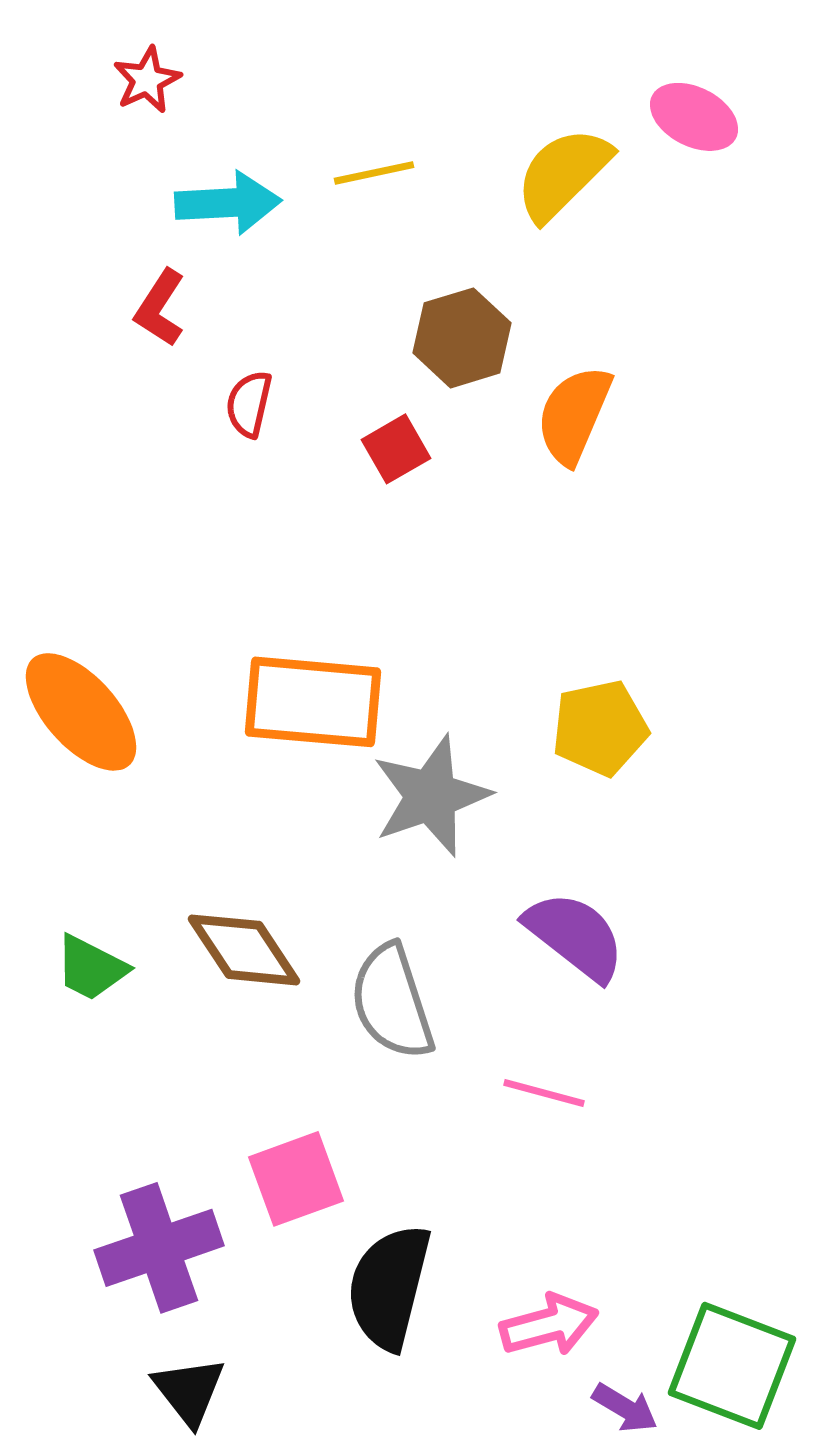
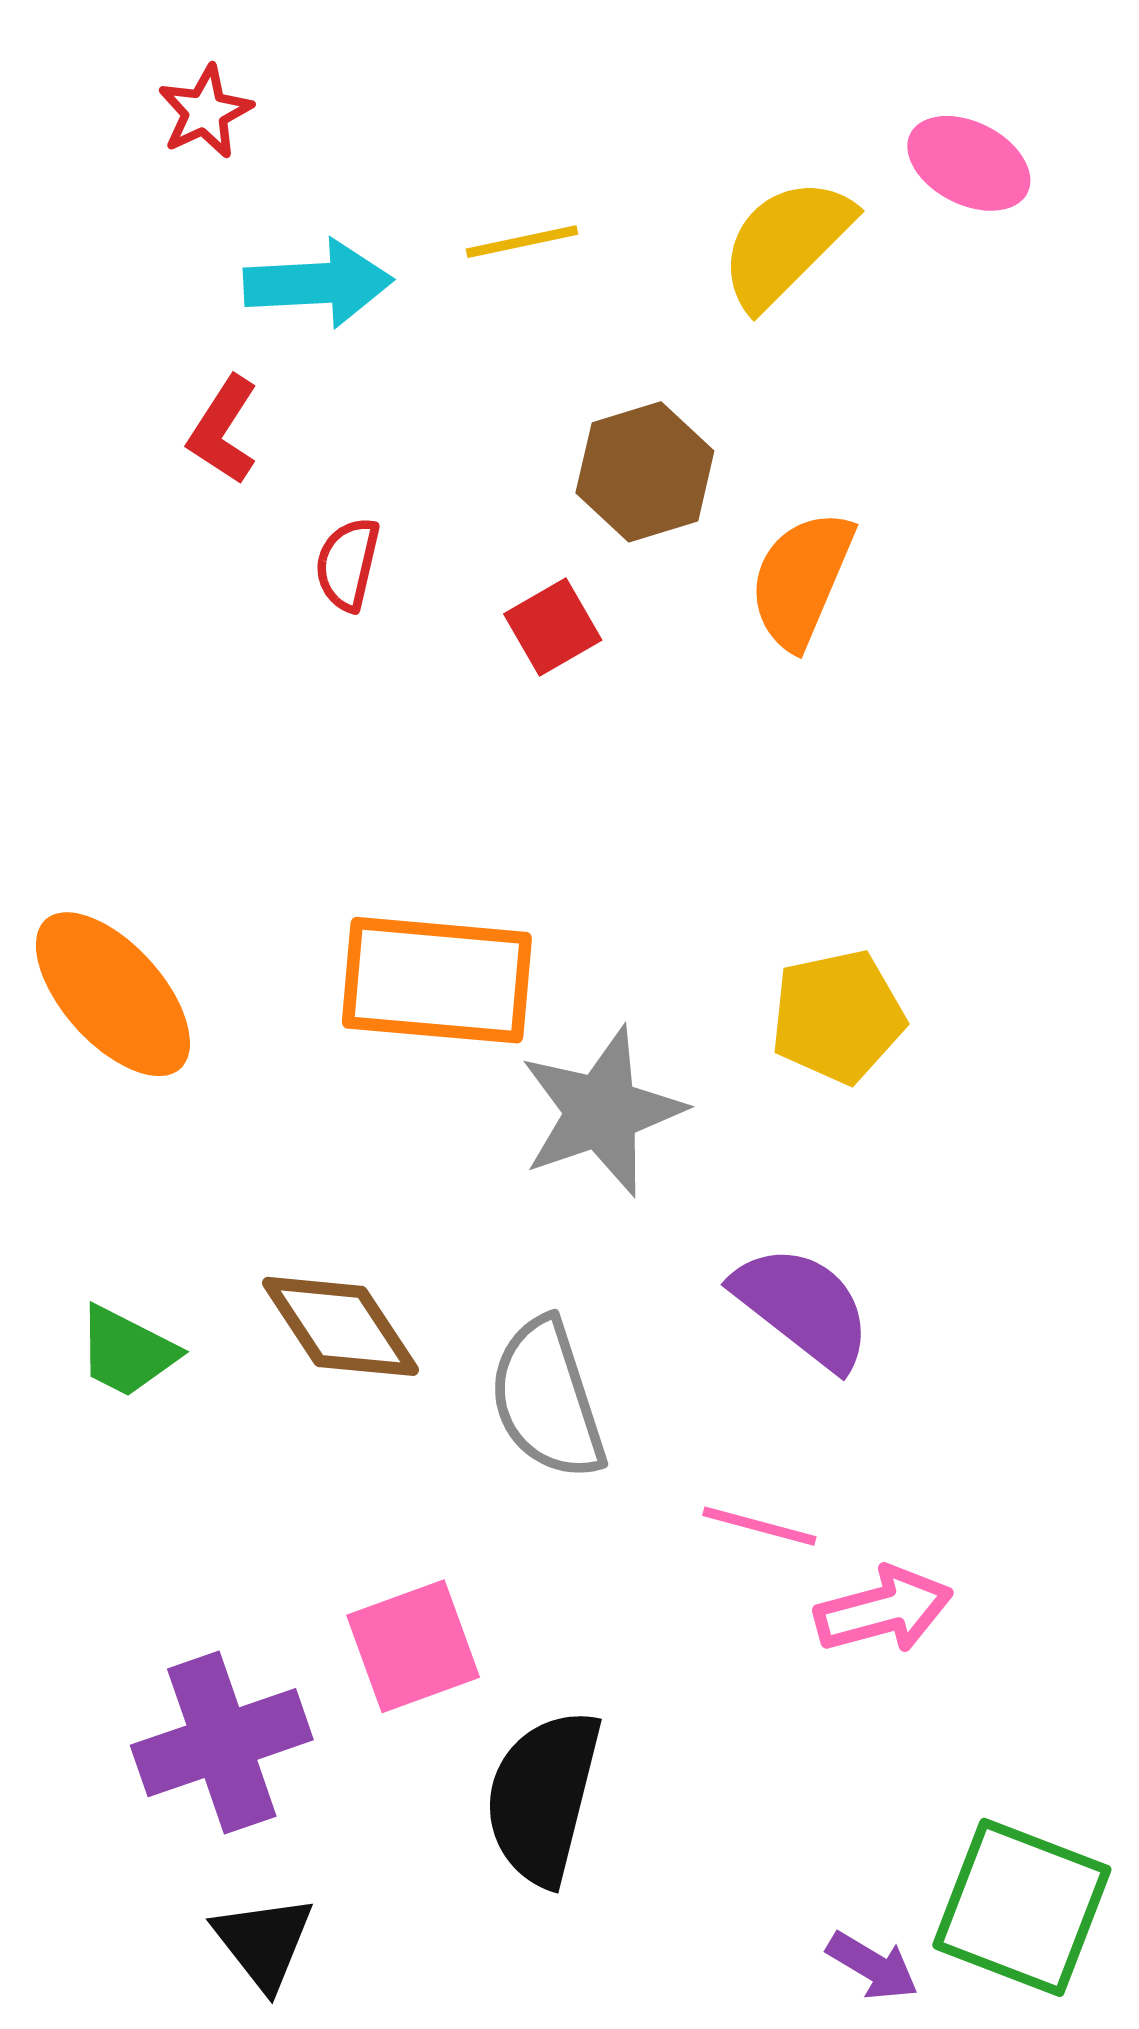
pink arrow: (549, 1325) -> (884, 1610), moved

